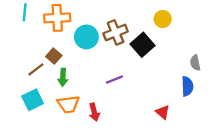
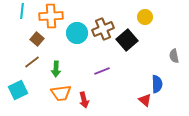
brown square: (54, 56) -> (37, 39), moved
blue semicircle: (187, 86) -> (157, 84), moved
cyan square: (33, 100) -> (18, 90), moved

